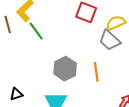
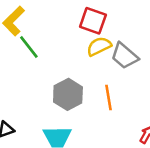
yellow semicircle: (116, 23) -> (99, 46), moved

